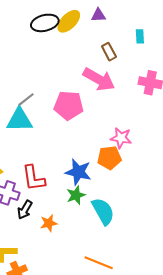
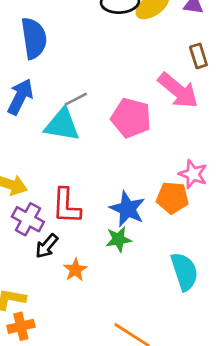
cyan semicircle: (103, 211) -> (184, 271), moved
orange star: (49, 223) -> (75, 270), turned -30

